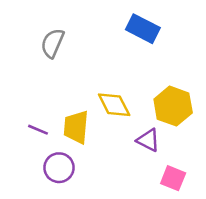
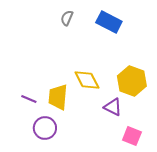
gray semicircle: (52, 43) -> (67, 18), moved, size x0.7

